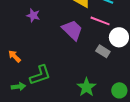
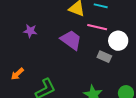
orange arrow: (14, 56) -> (17, 74), turned -80

